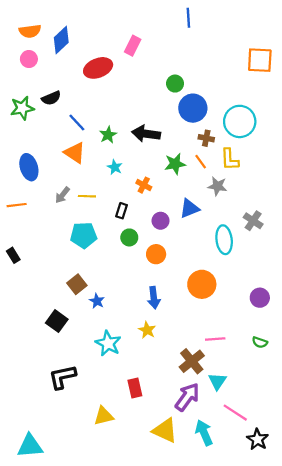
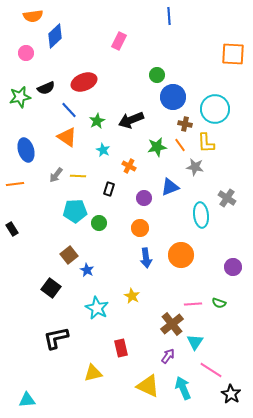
orange semicircle: (30, 31) -> (33, 16), moved
red ellipse: (98, 68) -> (84, 82), moved
black arrow: (146, 134) -> (131, 120), turned -30
green circle: (129, 237) -> (99, 223), moved
blue arrow: (154, 298) -> (146, 258), moved
green semicircle: (260, 342) -> (219, 303), moved
purple arrow: (187, 397) -> (168, 356), size x0.6
cyan triangle: (30, 446) -> (27, 400), size x0.7

